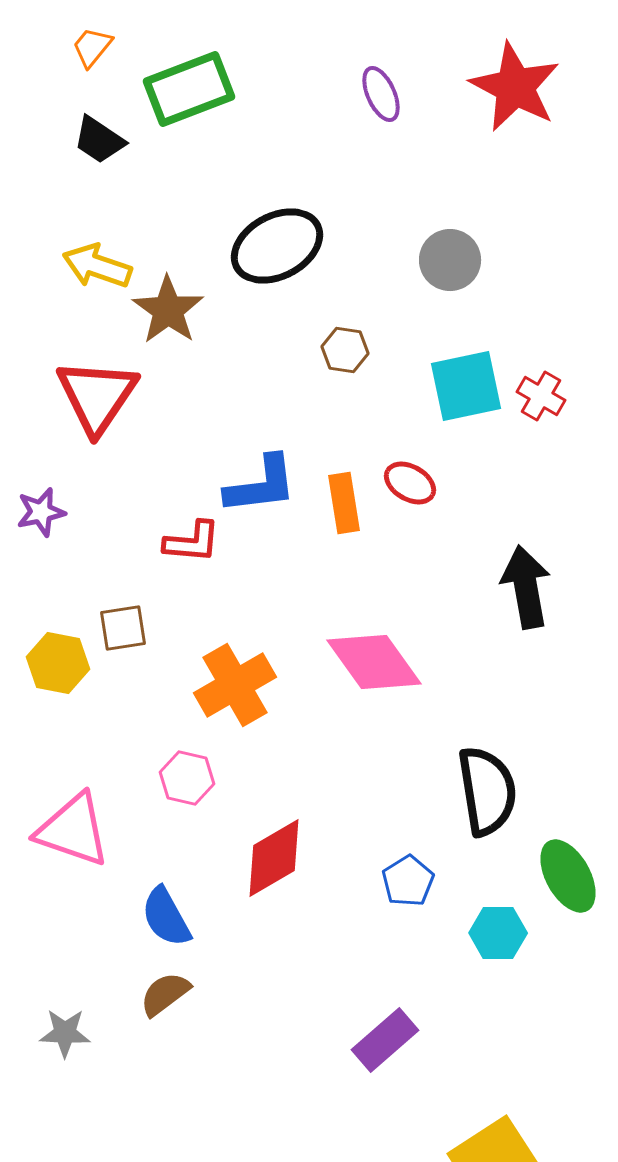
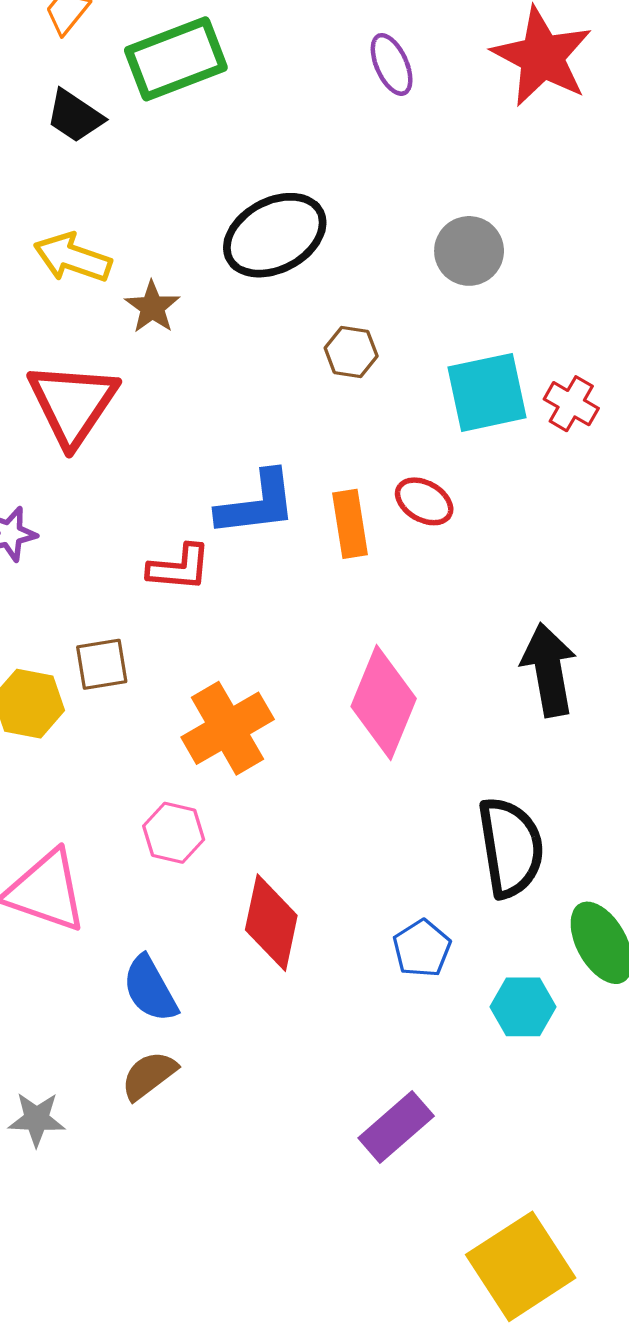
brown star: (168, 310) -> (152, 307), size x0.7
black arrow: (526, 587) -> (549, 670), moved
pink diamond: (374, 662) -> (384, 702), turned 58
red diamond: (274, 858) -> (271, 923), turned -48

